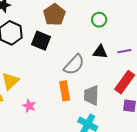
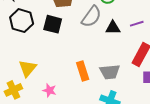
gray semicircle: (74, 65) -> (91, 17), moved
gray trapezoid: (91, 95) -> (110, 72), turned -90

